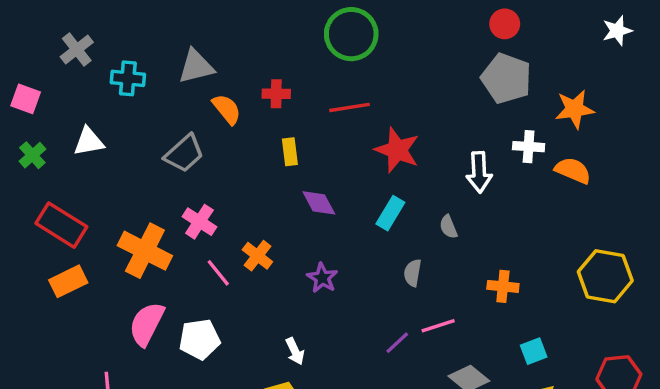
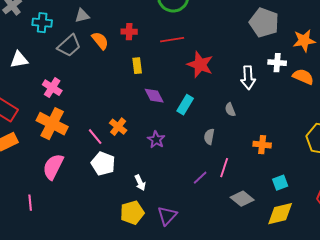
gray triangle: (196, 66) -> (82, 16), size x0.7
gray trapezoid: (184, 153) -> (69, 46), moved
cyan rectangle: (390, 213) -> (185, 105), moved
pink cross: (199, 222) -> (52, 88), moved
pink line: (438, 326) -> (224, 168), turned -54
white pentagon: (199, 339) -> (103, 164), moved, turned 30

